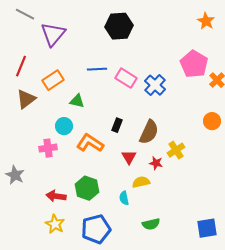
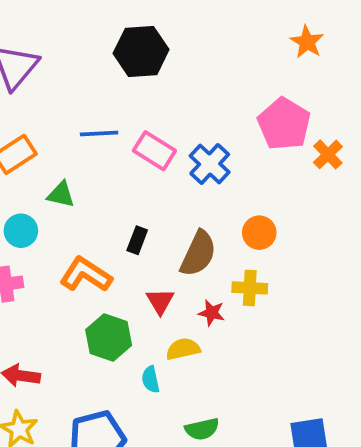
orange circle: (212, 121) -> (259, 233), moved
cyan circle: (64, 126) -> (21, 231), moved
yellow cross: (176, 150) -> (250, 288), turned 36
green hexagon: (87, 188) -> (109, 338), moved

